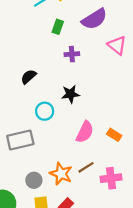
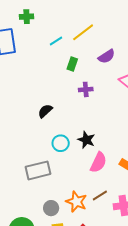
purple semicircle: (94, 19) -> (107, 56), size x0.7
black star: (70, 94) -> (86, 140), moved, turned 30

